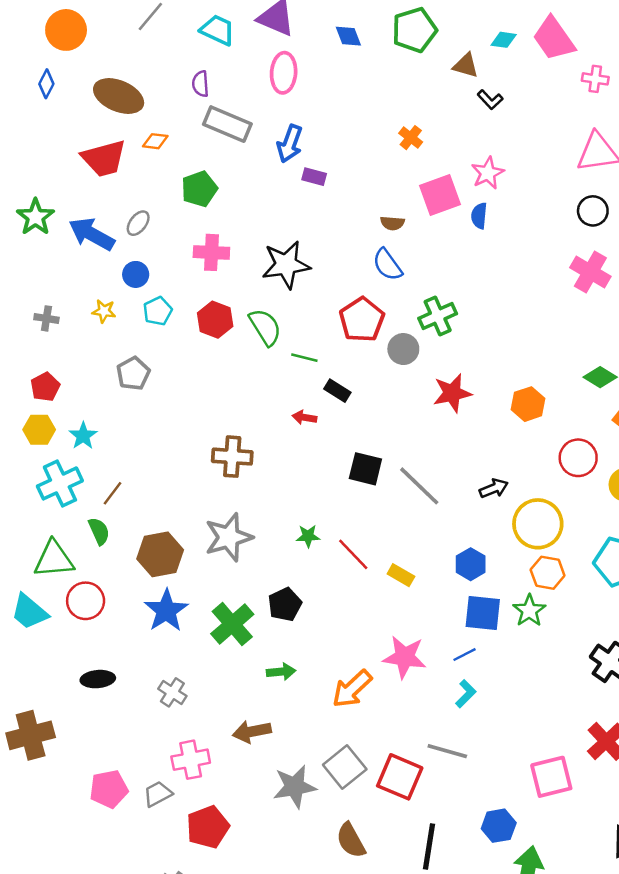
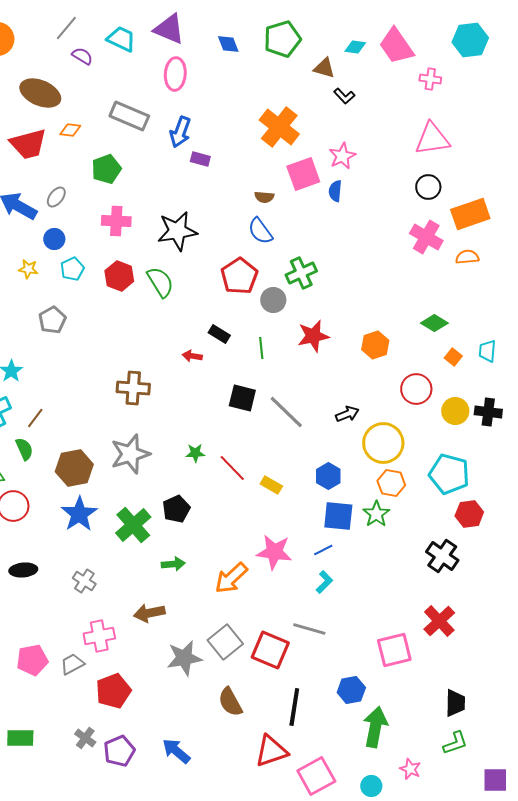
purple semicircle: (200, 84) -> (82, 56), moved, turned 125
orange cross: (411, 138) -> (279, 127), size x2.0
green line: (304, 358) -> (261, 348), moved, turned 70

